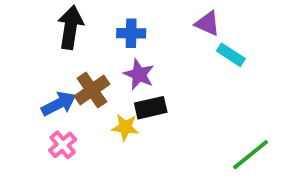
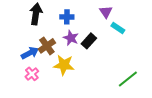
purple triangle: (207, 23) -> (106, 12), turned 32
black rectangle: (151, 108) -> (89, 41), moved, turned -35
yellow star: (125, 127) -> (64, 65), size x1.5

